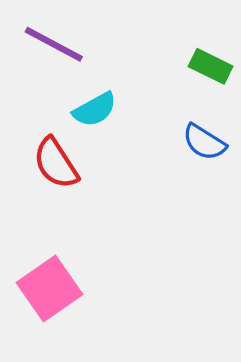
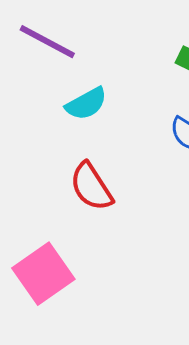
red semicircle: (56, 163) -> (91, 187), moved

